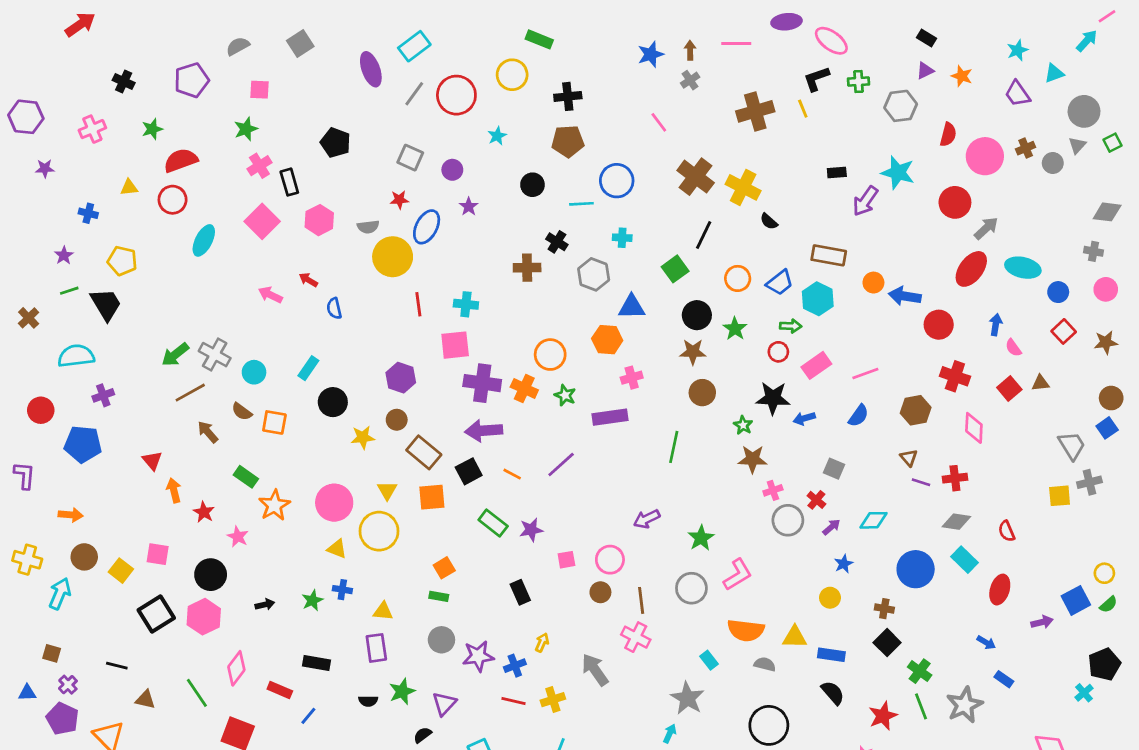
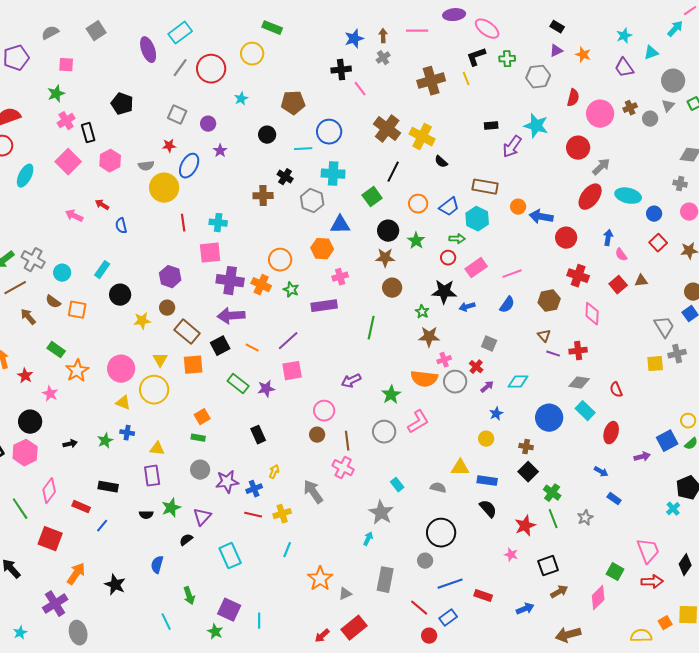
black cross: (568, 96) -> (341, 70), moved
cyan cross: (622, 238) -> (333, 174), size x1.6
pink square: (566, 560) -> (292, 371), moved, size x1.5
orange semicircle: (746, 630) -> (424, 379), moved
gray star: (964, 705) -> (585, 518), size x0.6

